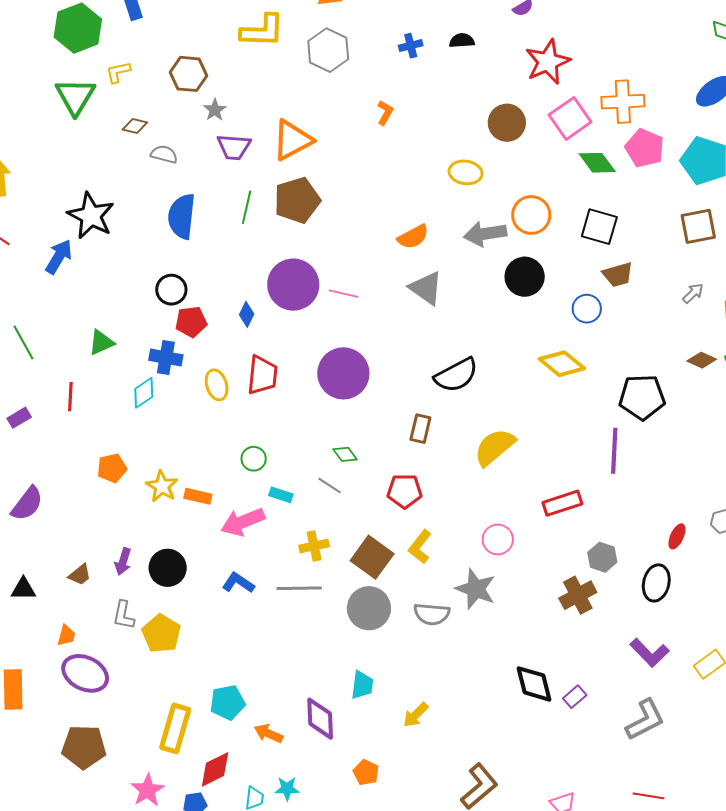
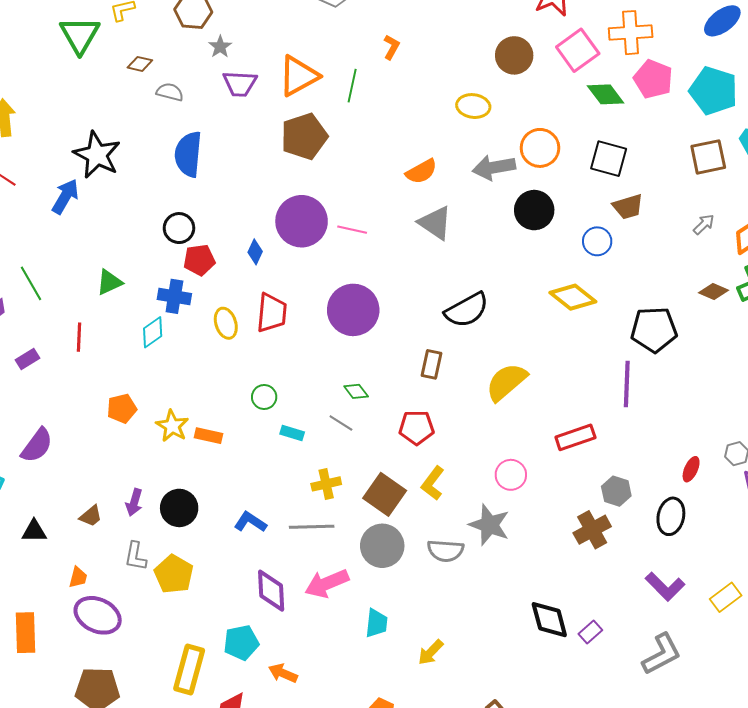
green line: (247, 207) -> (352, 86), moved
pink arrow: (243, 522) -> (327, 583), moved
purple diamond: (320, 719) -> (271, 591), moved

